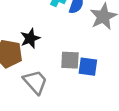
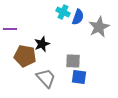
blue square: (88, 67) -> (79, 77), moved

